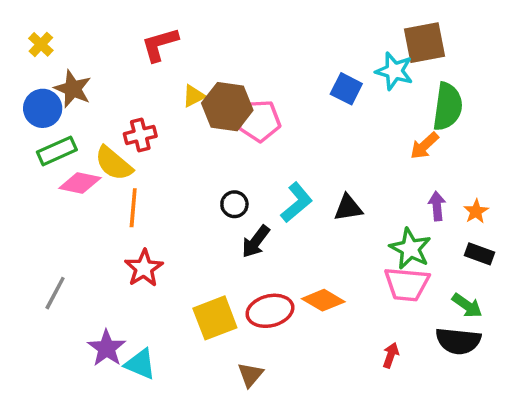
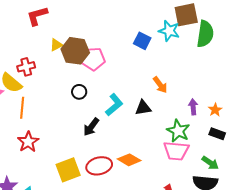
green semicircle: (448, 107) -> (205, 34), moved
orange arrow: (424, 146) -> (160, 85), moved, turned -84
black circle: (234, 204) -> (79, 92), moved

